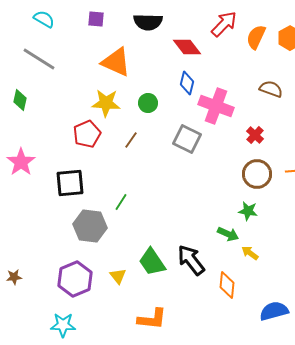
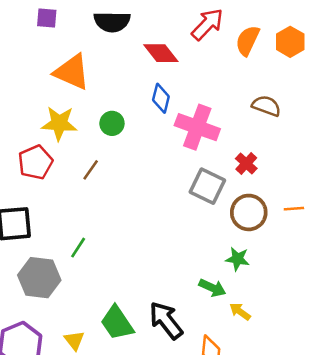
gray square: (187, 139) -> (207, 186), moved

